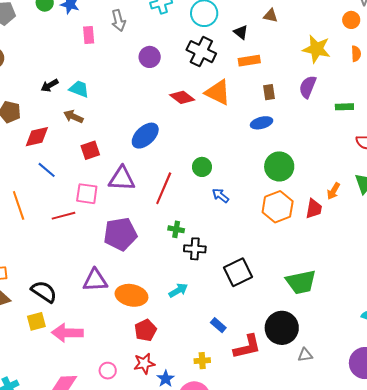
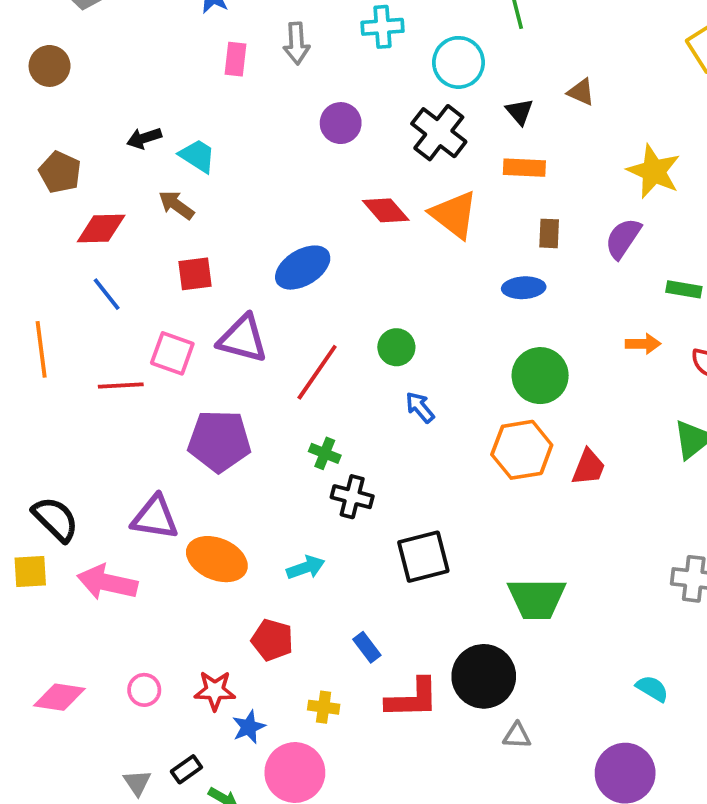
orange arrow: (333, 191) -> (643, 344), moved, turned -132
red pentagon: (145, 330) -> (272, 640), moved, turned 30
pink arrow: (67, 333) -> (107, 582), moved

